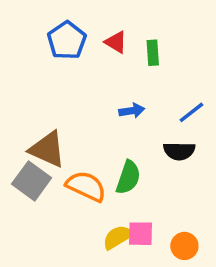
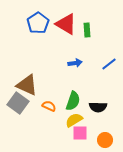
red triangle: (116, 42) -> (66, 24), size x1.6
black semicircle: (179, 151) -> (98, 107), moved
orange semicircle: (86, 186) -> (49, 106), size x0.6
yellow semicircle: (118, 237) -> (74, 120), moved

